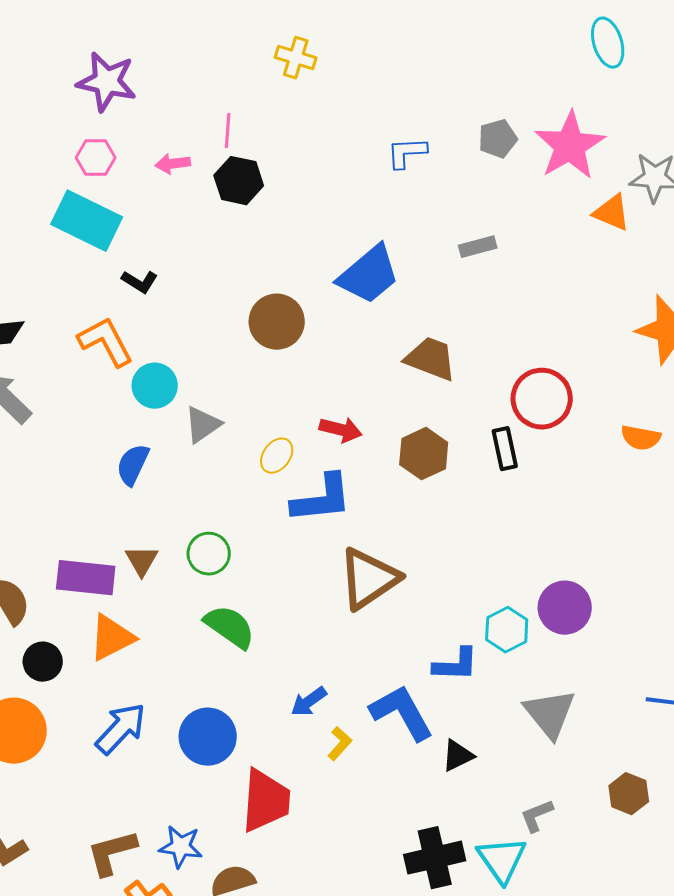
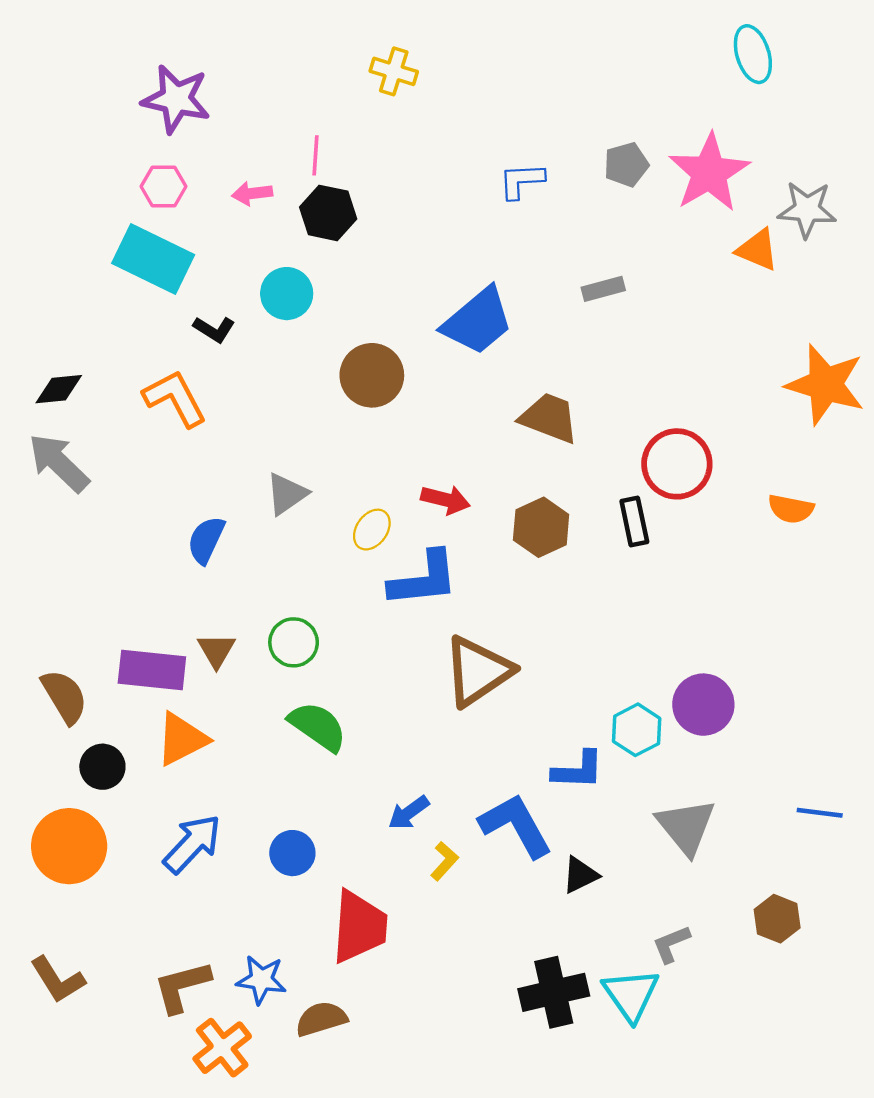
cyan circle: (155, 386) -> (287, 294), moved
blue circle: (208, 737) -> (292, 853), size x0.7

